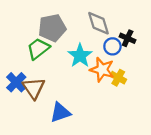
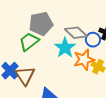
gray diamond: (99, 23) -> (76, 33), moved, turned -30
orange star: (102, 70) -> (84, 60), turned -30

